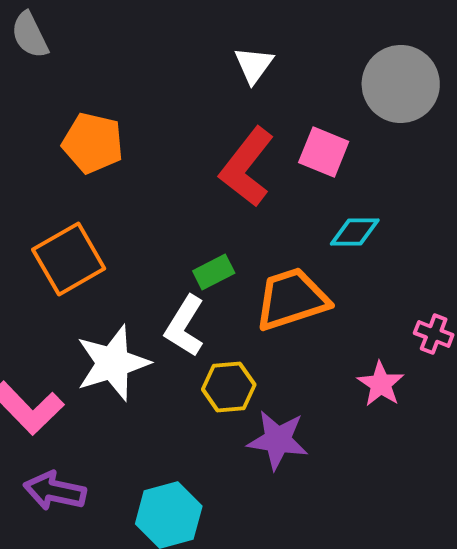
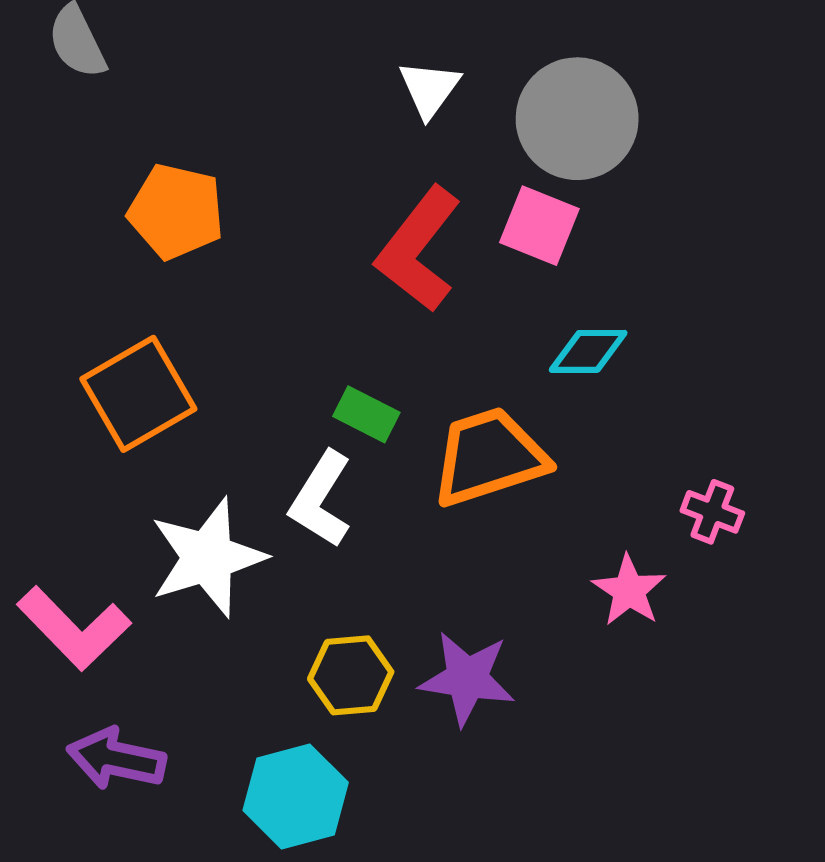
gray circle: (401, 84) -> (577, 119), moved
green rectangle: (214, 272) -> (366, 414), turned 54
yellow hexagon: (229, 387) -> (351, 675), moved

